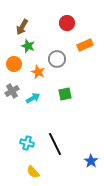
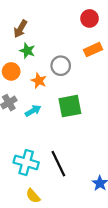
red circle: (67, 23) -> (89, 18), moved
green square: (65, 94) -> (70, 106), size x1.5
cyan cross: (27, 143) -> (26, 162), size x1.5

